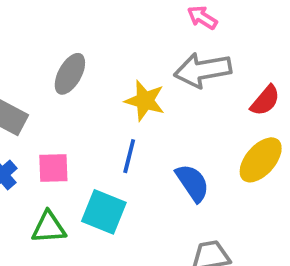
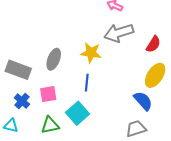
gray ellipse: (70, 74) -> (54, 59), moved
blue semicircle: (192, 183) -> (143, 101), moved
cyan square: (104, 212) -> (78, 113), turned 35

